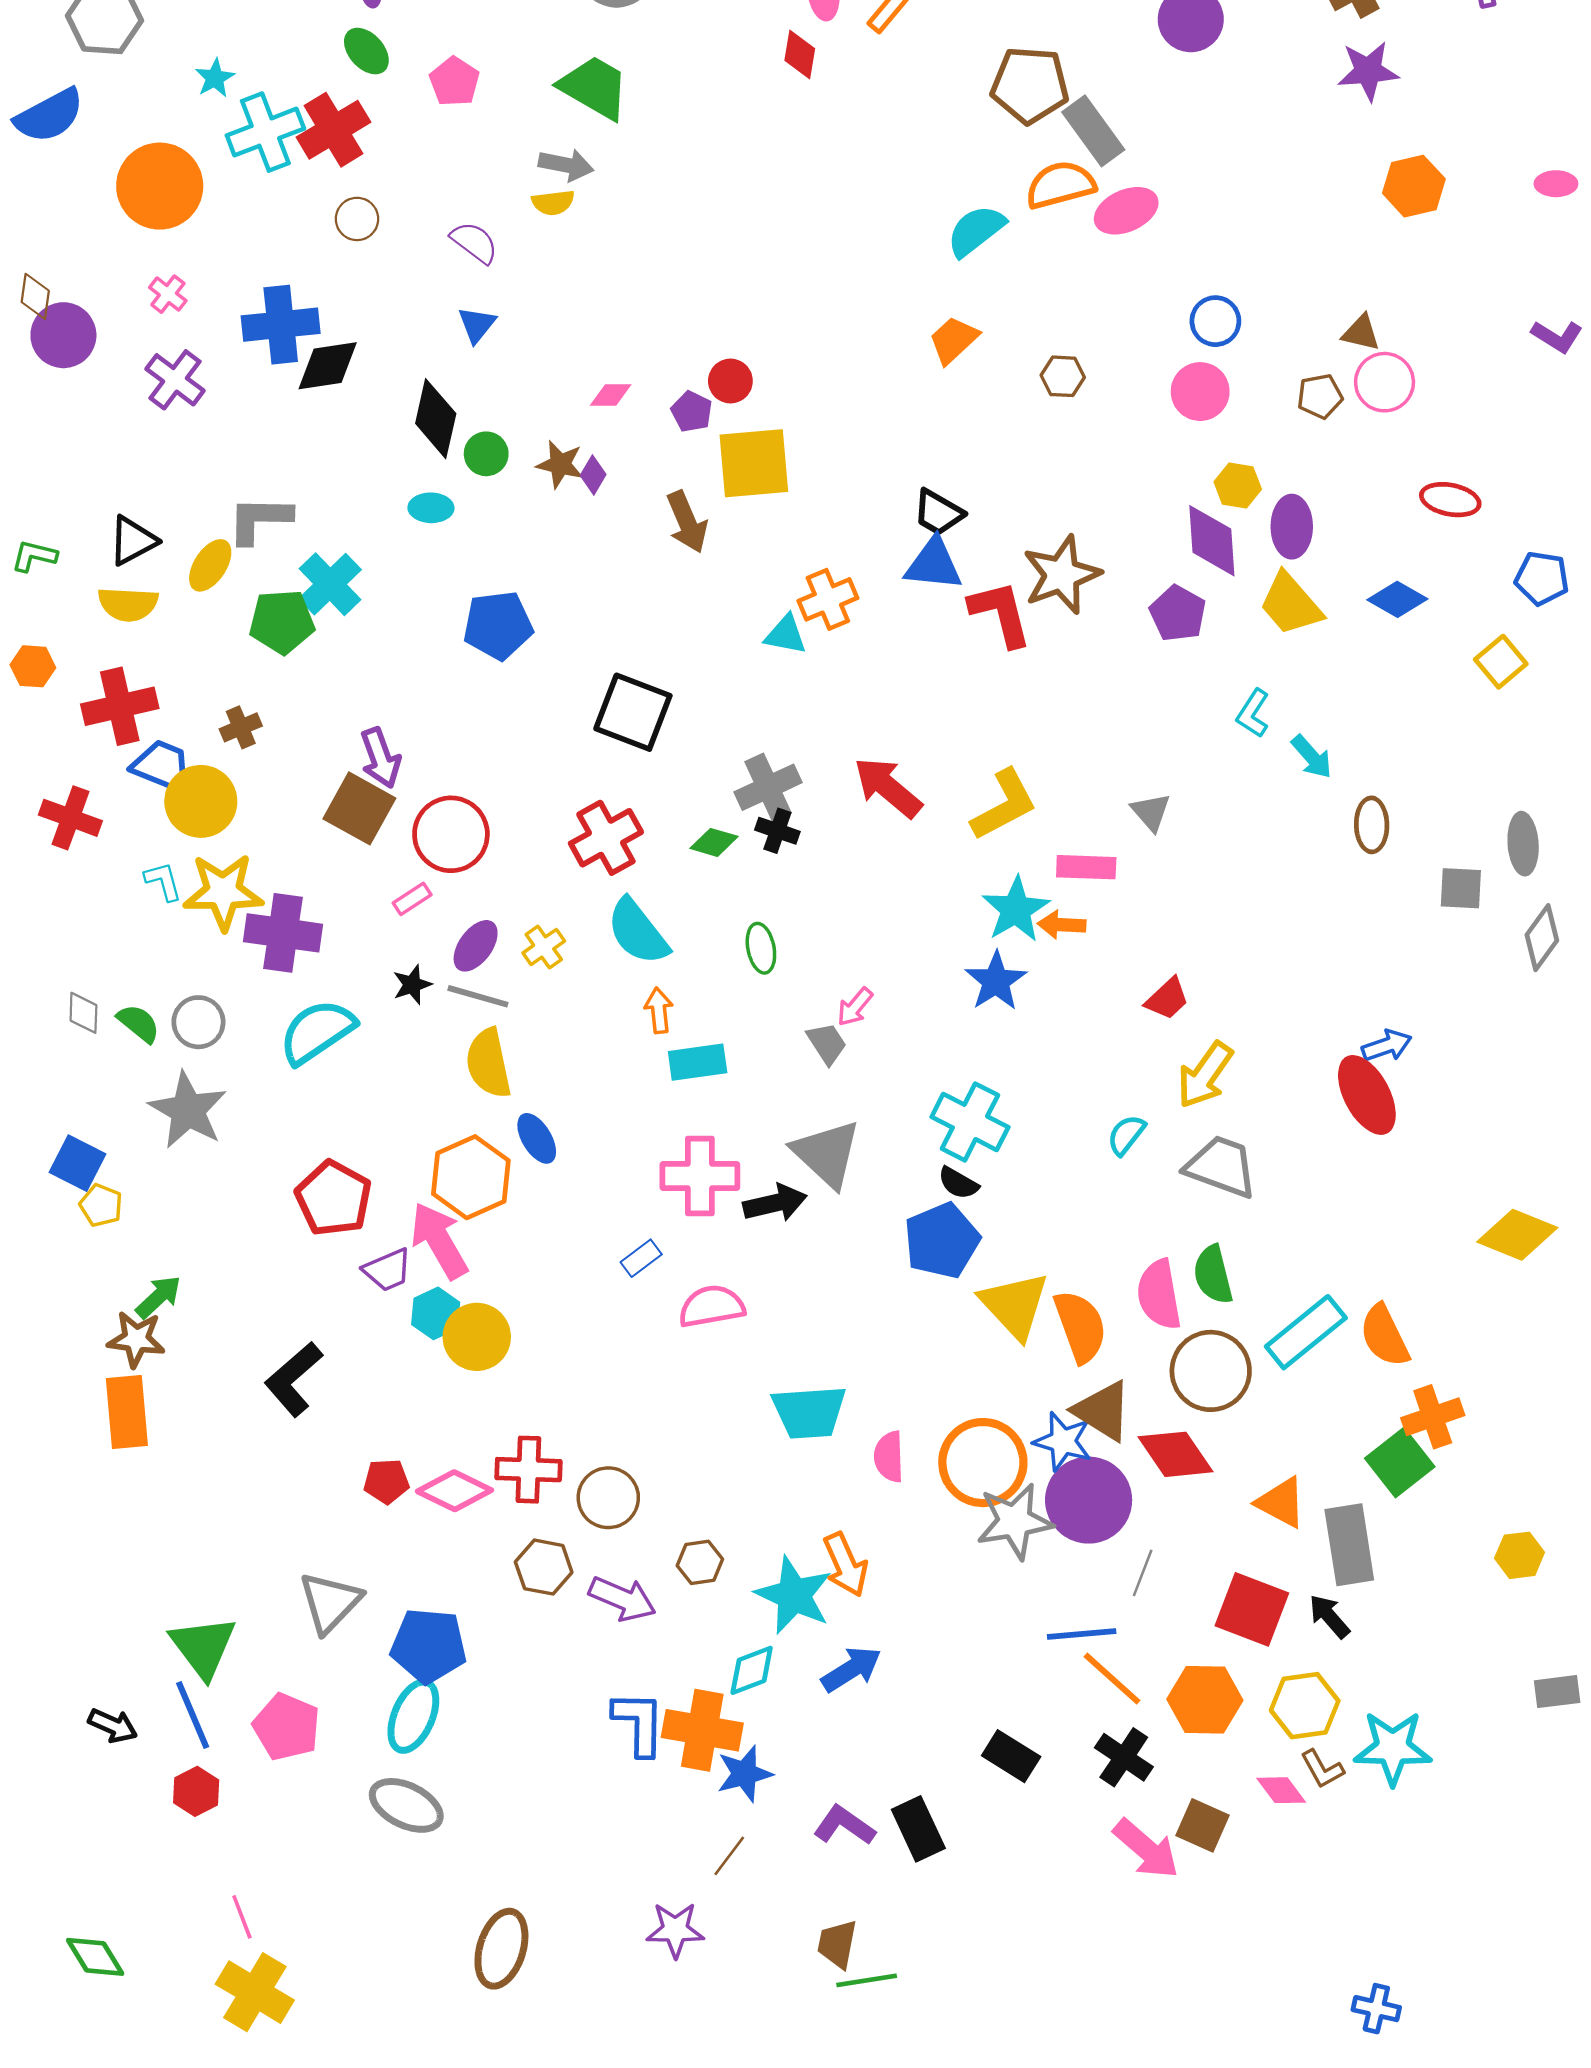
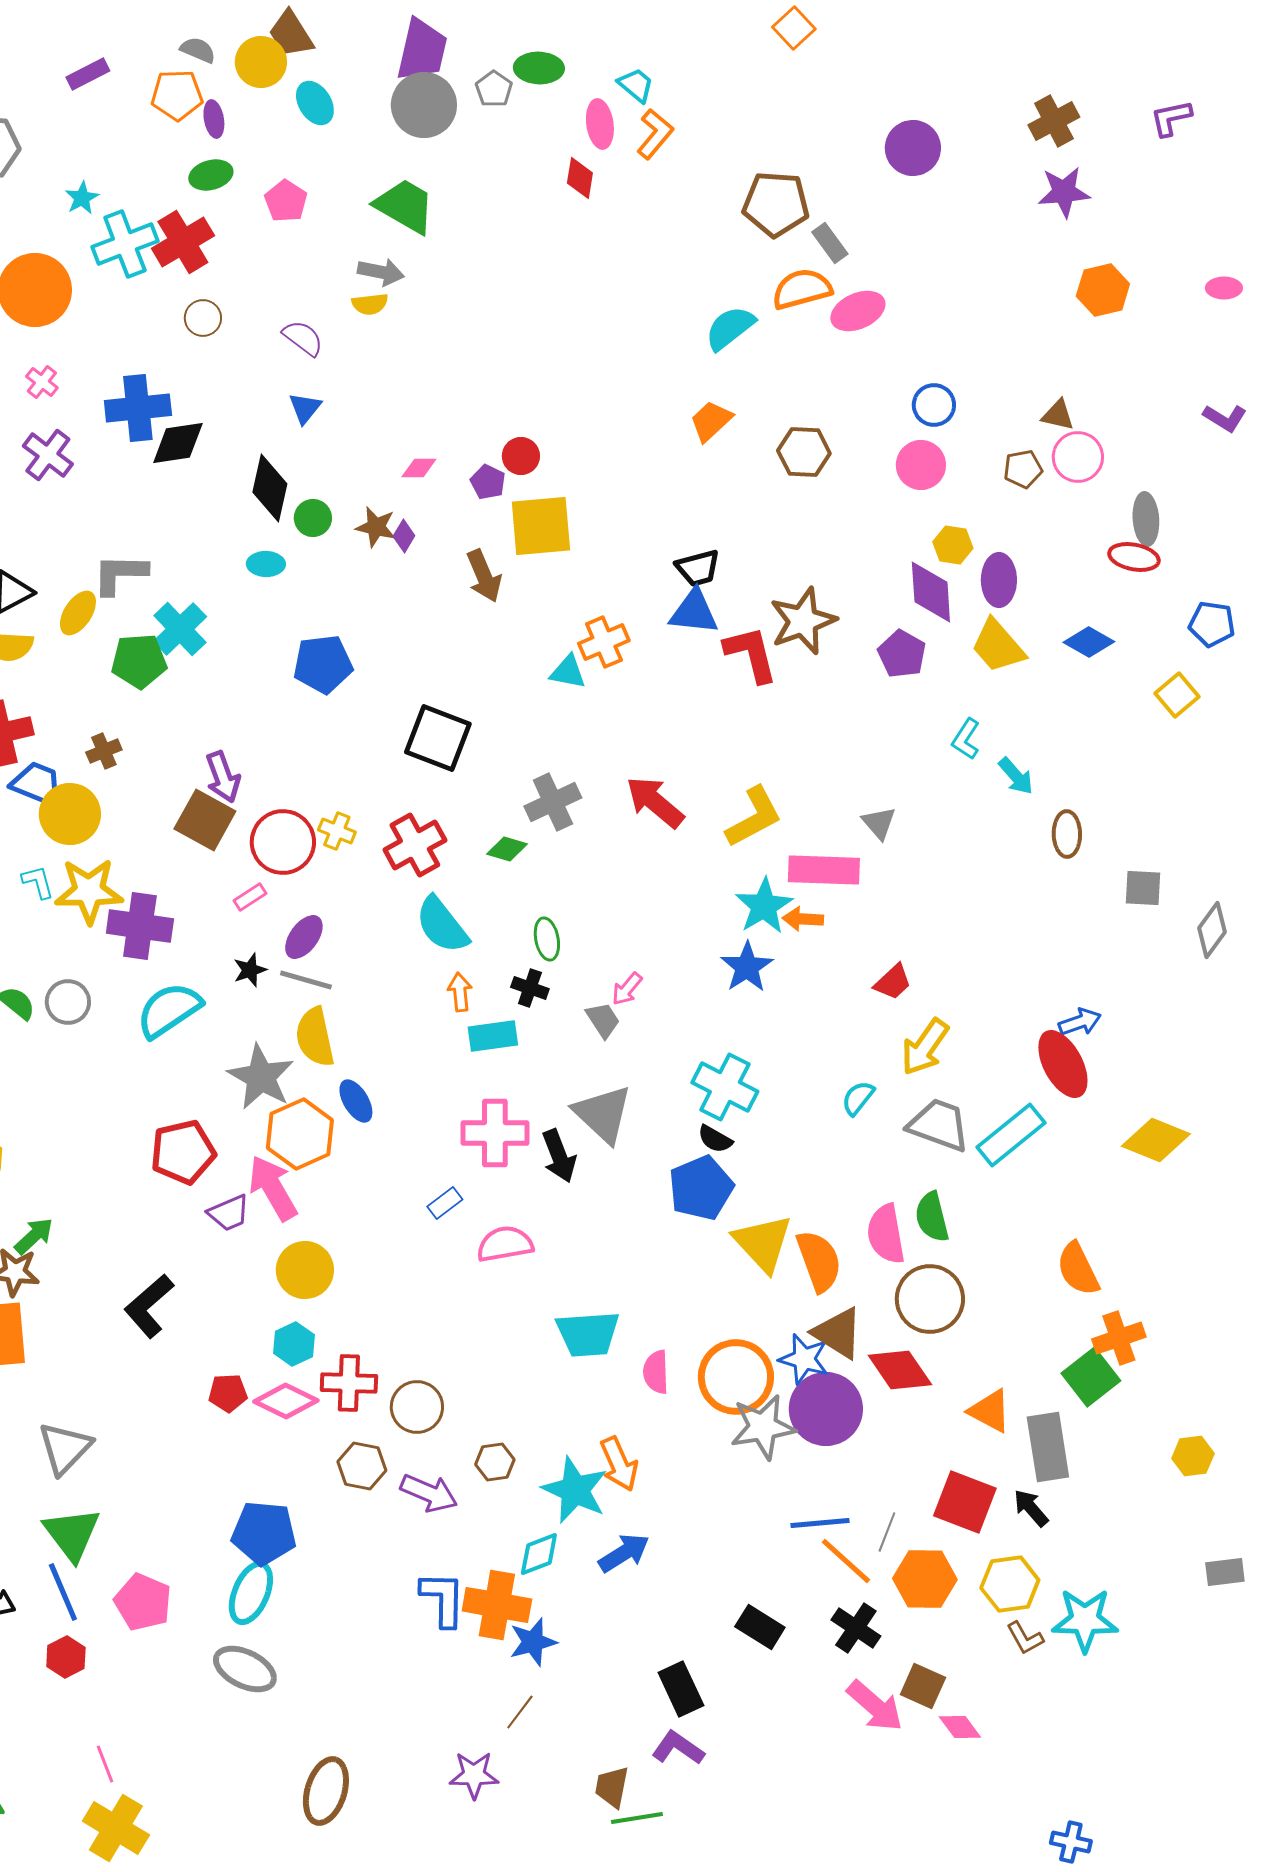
green ellipse: (366, 51) -> (211, 175), turned -63
gray rectangle: (1093, 131) -> (830, 243), size x0.7
brown hexagon: (1063, 376) -> (804, 452), size x1.4
black trapezoid: (938, 513) -> (698, 568), turned -45
black cross: (777, 831) -> (530, 988), moved
gray ellipse: (1523, 844) -> (1146, 519), moved
pink rectangle: (1086, 867) -> (824, 870), size x1.4
yellow cross: (544, 947) -> (337, 831), moved, turned -33
gray star: (188, 1110) -> (261, 1077), moved
red pentagon: (334, 1198) -> (183, 1152), turned 30
black arrow: (775, 1203) -> (559, 1156), turned 82
yellow diamond: (1517, 1235) -> (1156, 1140), moved
cyan hexagon: (436, 1313) -> (294, 1344), moved
cyan rectangle: (1306, 1332) -> (1011, 1135), moved
gray line: (1143, 1573) -> (887, 1532), moved
gray triangle: (330, 1602) -> (65, 1448), moved
pink diamond: (1281, 1790) -> (960, 1727), moved
purple L-shape: (844, 1825) -> (678, 1748), moved

